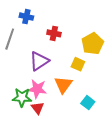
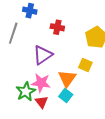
yellow square: (78, 64) -> (85, 65), moved
green star: (22, 97) -> (26, 92), turned -30
cyan square: (88, 103) -> (66, 95), moved

